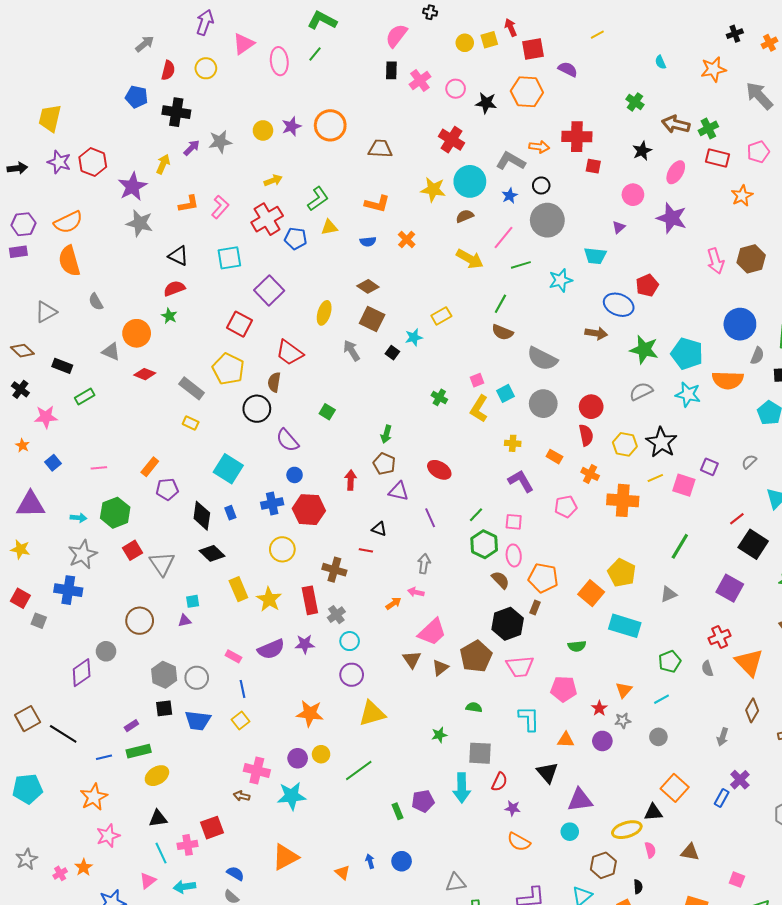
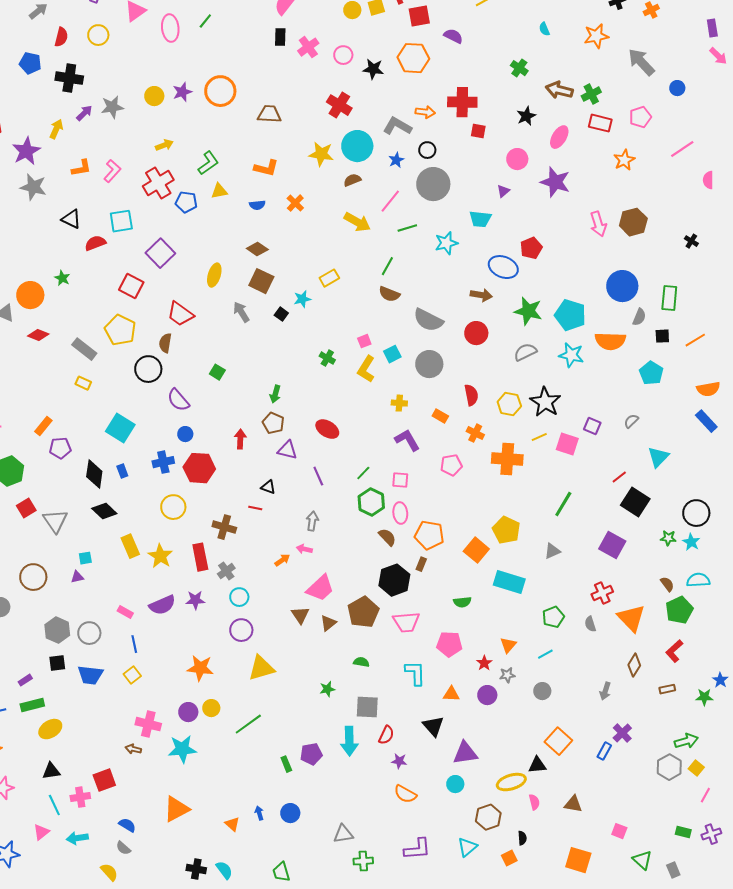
red semicircle: (174, 288) -> (95, 243), moved
red circle: (591, 407) -> (476, 333), moved

